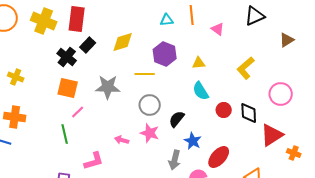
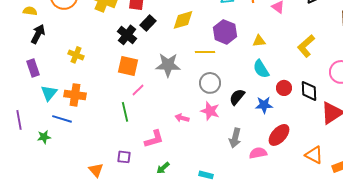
blue star: (193, 141) -> (264, 105), moved, turned -30

